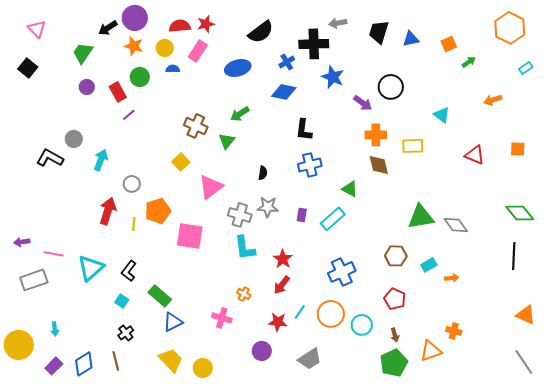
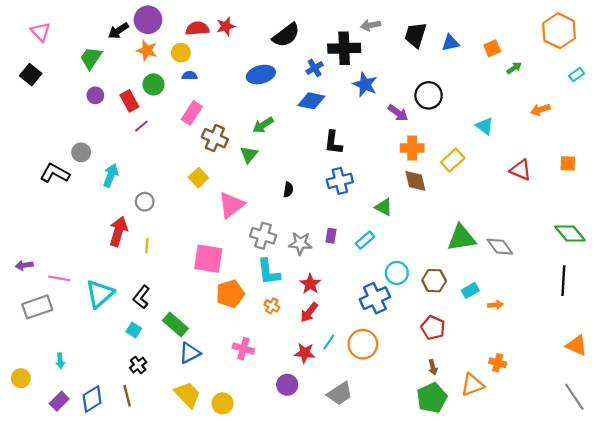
pink rectangle: (198, 51) -> (192, 113), moved
yellow rectangle: (413, 146) -> (453, 160), turned -40
gray star: (268, 207) -> (300, 243), moved
orange pentagon: (158, 211) -> (230, 294), moved
cyan rectangle: (333, 219) -> (365, 240), size x0.7
orange cross: (244, 294) -> (272, 306), moved
cyan circle: (362, 325) -> (397, 273), moved
yellow circle: (19, 345) -> (21, 378), size x0.6

